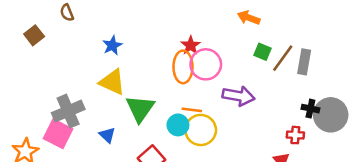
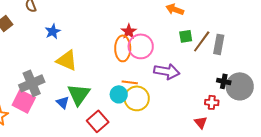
blue star: (112, 45) -> (53, 31), moved
green square: (263, 52) -> (186, 36), turned -32
green triangle: (140, 109) -> (79, 94), moved

